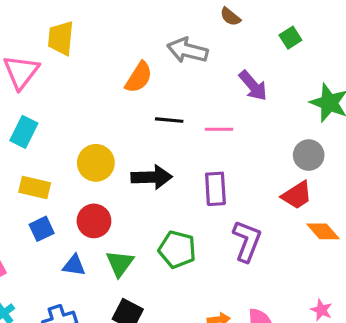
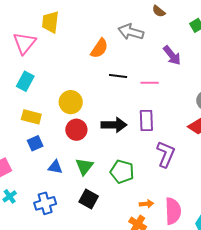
black arrow: (152, 177) -> (114, 125), moved
red circle: (94, 221) -> (76, 130), moved
green pentagon: (177, 249) -> (122, 172), moved

